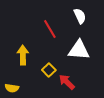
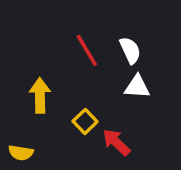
white semicircle: (80, 16) -> (130, 50), moved
white triangle: (79, 50) -> (137, 87), size x0.7

